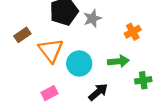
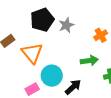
cyan circle: (79, 63) -> (52, 76), moved

